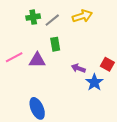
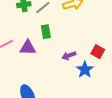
purple arrow: (78, 68) -> (69, 56), turned -40

